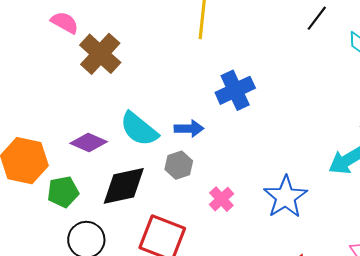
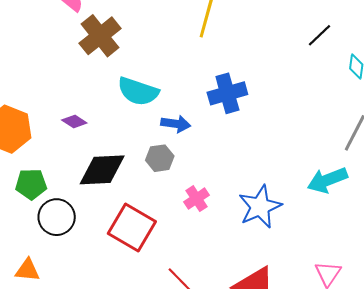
cyan semicircle: (139, 129) -> (138, 91), moved, turned -30
purple diamond: (89, 143) -> (74, 121), size x0.7
green pentagon: (63, 192) -> (31, 184), moved

